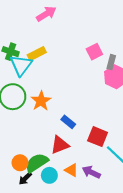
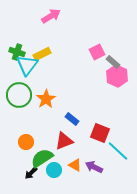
gray rectangle: (111, 62) -> (113, 62), turned -64
orange circle: (20, 163) -> (26, 142), moved

